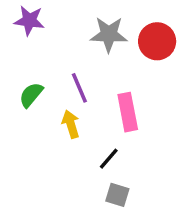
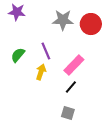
pink rectangle: (128, 112) -> (74, 65), turned 55
yellow arrow: (71, 124) -> (41, 72), turned 35
black line: (109, 159) -> (71, 87), moved

